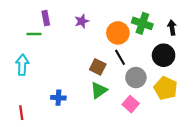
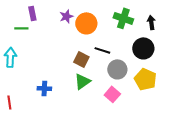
orange circle: (118, 33) -> (86, 23), moved
black line: (120, 57) -> (102, 50), turned -42

